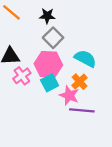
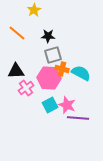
gray square: (53, 38) -> (53, 55), turned 30
orange cross: (80, 82) -> (62, 69), moved, turned -32
cyan square: (50, 83) -> (50, 105), moved

